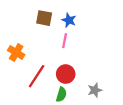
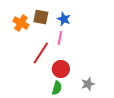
orange cross: (16, 52) -> (21, 23), moved
red line: (37, 76) -> (41, 53), moved

